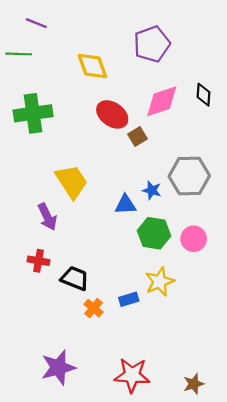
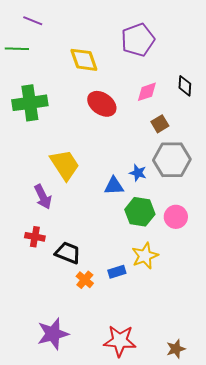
pink diamond: (162, 101) -> (147, 92), size x0.7
brown square: (138, 136) -> (160, 124), moved

